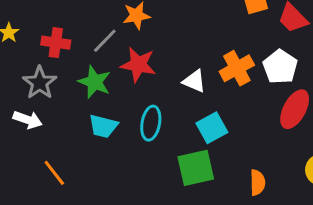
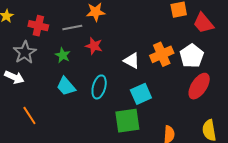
gray line: (105, 41) -> (72, 27), turned 30
red star: (138, 65) -> (94, 46), size x0.7
green star: (95, 82) -> (63, 55), size x0.7
cyan trapezoid: (103, 126) -> (66, 86), turned 30

